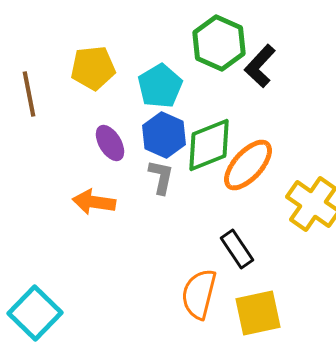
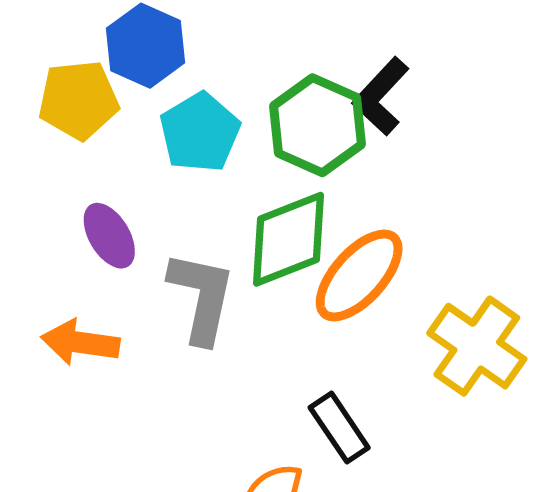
green hexagon: (219, 43) -> (317, 125), moved
blue hexagon: (164, 135) -> (145, 46), moved
gray L-shape: (161, 177) -> (202, 297), size x1.5

